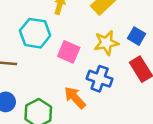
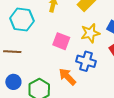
cyan hexagon: (35, 33) -> (22, 20), moved

